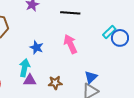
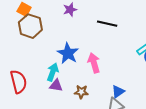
pink arrow: (70, 44) -> (94, 63), moved
blue star: (37, 47) -> (68, 53), size x1.5

